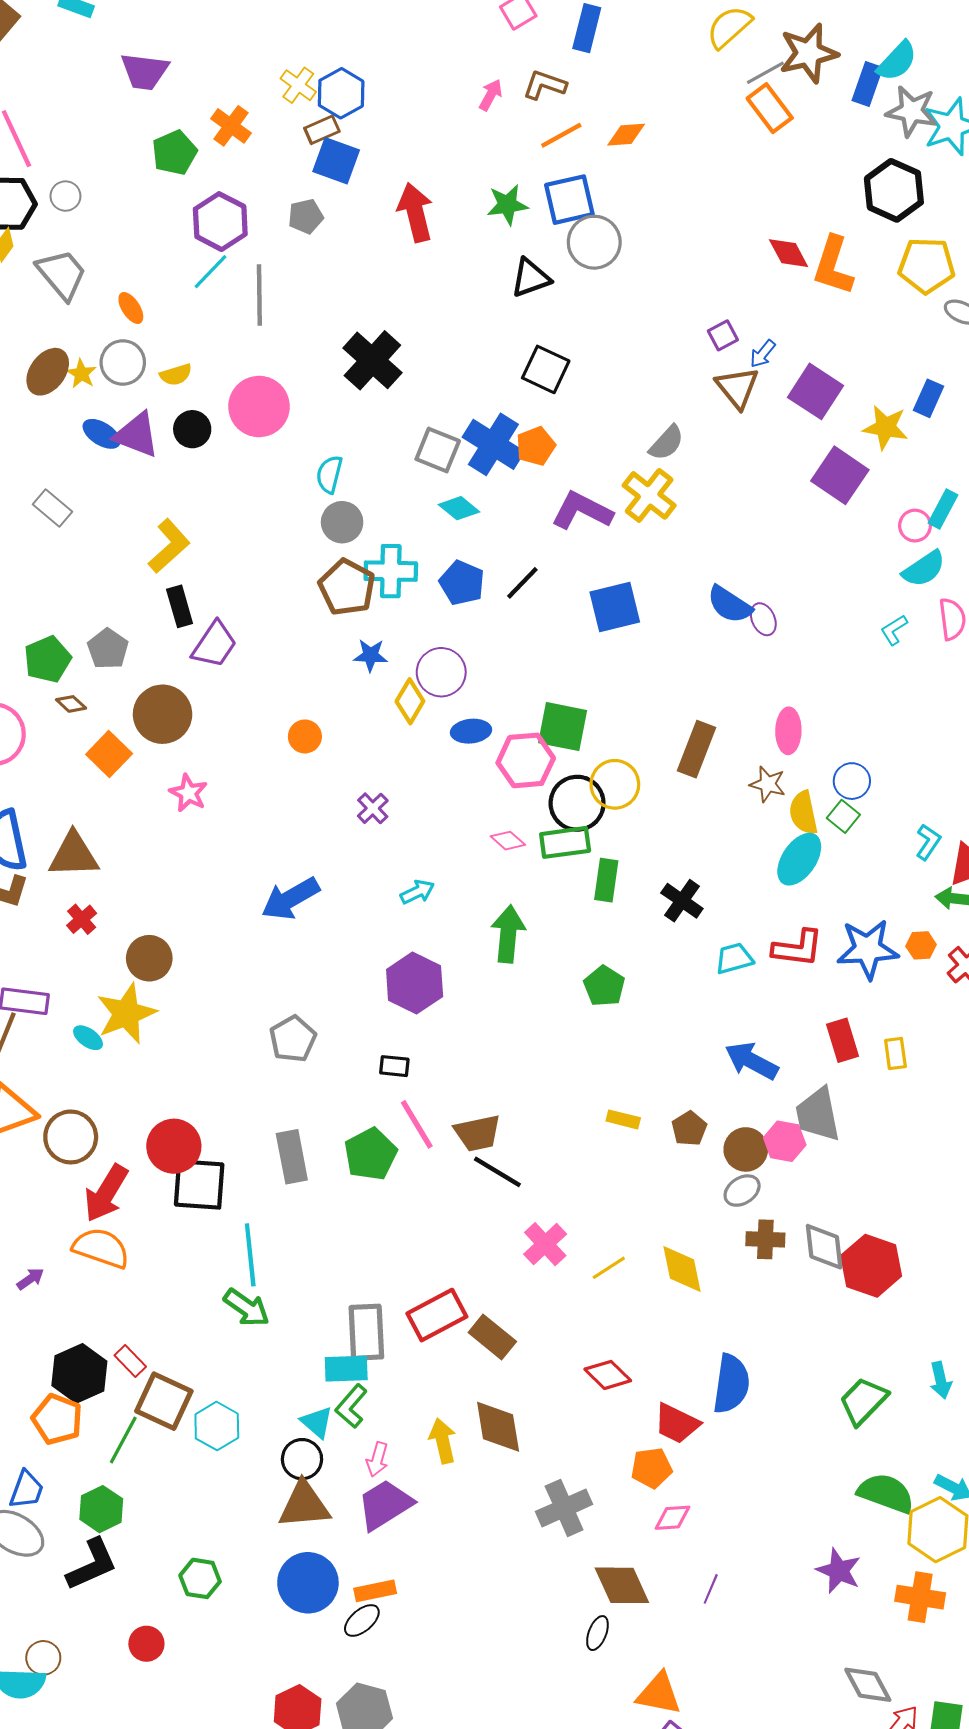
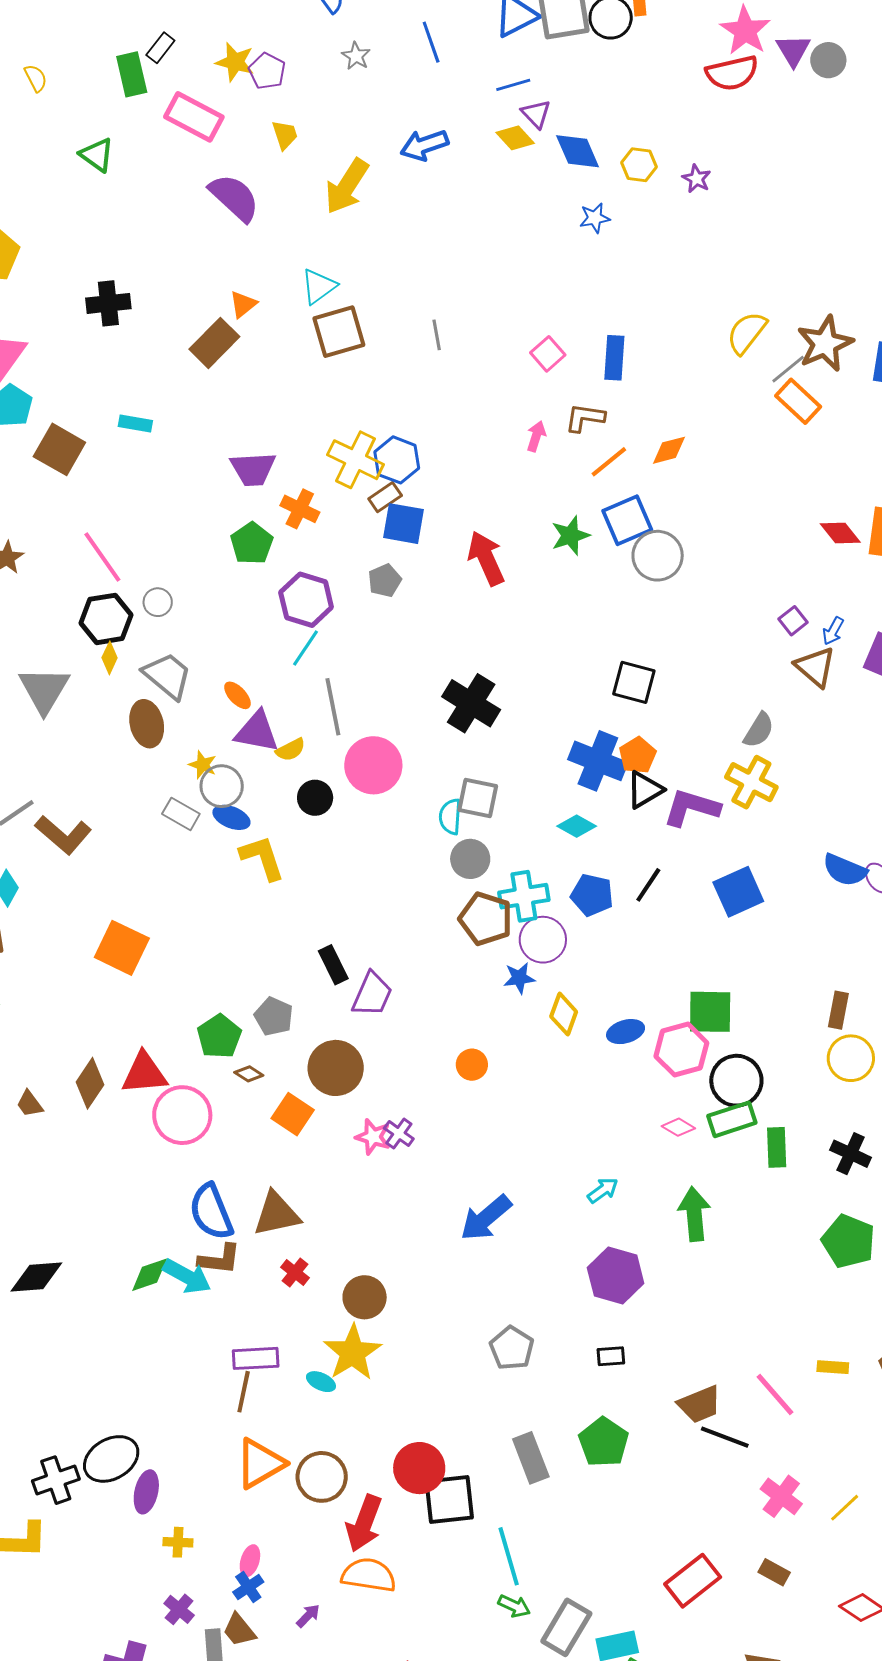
purple trapezoid: (145, 71) -> (253, 469), moved
yellow cross: (298, 85) -> (356, 460), size x1.6
black triangle: (531, 278) -> (645, 790), moved
gray line: (259, 295) -> (333, 707), moved
gray circle: (123, 362) -> (222, 786), moved
brown ellipse: (48, 372) -> (147, 724), moved, turned -39
purple triangle: (137, 435) -> (257, 732), moved
gray square: (438, 450) -> (478, 798), moved
gray rectangle: (52, 508) -> (181, 814), moved
yellow L-shape: (169, 546) -> (262, 858), moved, turned -56
purple circle: (441, 672) -> (543, 940), moved
brown rectangle: (697, 749) -> (838, 1010), size x0.7
yellow circle: (615, 784) -> (851, 1058), moved
purple cross: (373, 808) -> (399, 1134), moved
green pentagon: (604, 986) -> (848, 1241), moved, size x1.4
pink line: (417, 1124) -> (775, 1394), moved
green arrow: (247, 1308) -> (514, 1606), size x0.7
gray rectangle: (366, 1332) -> (566, 1627), moved, turned 44
brown rectangle: (492, 1337) -> (774, 1572), moved, size x0.7

